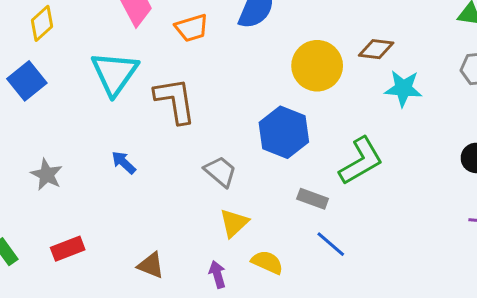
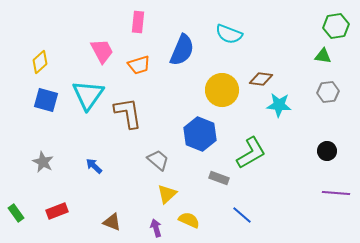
blue square: (27, 81) -> (46, 100), moved, turned -35
blue arrow: (124, 162) -> (94, 166), moved
blue line: (331, 244) -> (242, 215), moved

